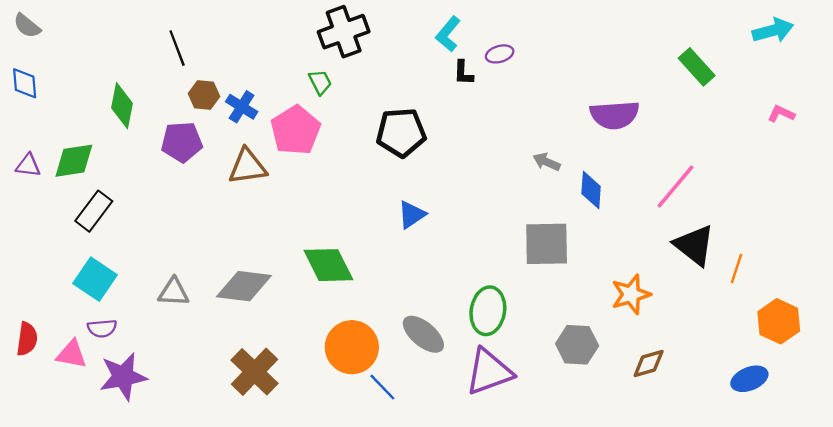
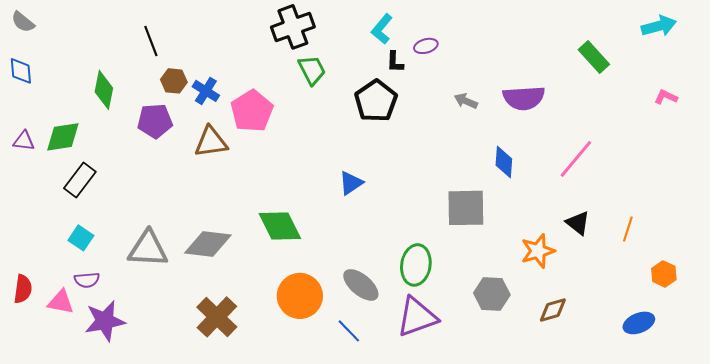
green trapezoid: (320, 82) -> (312, 70), moved, size x1.4
black pentagon: (401, 133) -> (376, 101), moved, turned -30
gray arrow: (547, 162) -> (466, 101), moved
black triangle: (694, 245) -> (578, 223), moved, size x0.7
cyan square: (95, 279) -> (81, 238), size x0.7
gray triangle: (174, 292) -> (148, 249), size x1.5
orange hexagon: (779, 321) -> (664, 274), size x0.7
blue line: (382, 387) -> (349, 331), moved

